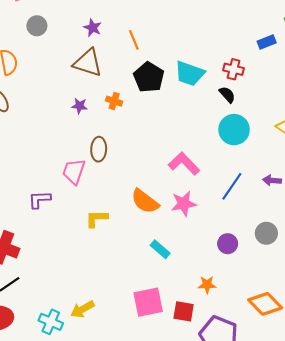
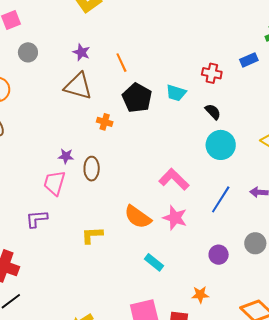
red cross: (234, 69) -> (212, 73), moved
cyan trapezoid: (190, 74) -> (176, 93), size x0.7
purple star: (80, 106) -> (66, 156), moved
pink trapezoid: (74, 171) -> (54, 183), moved
pink star: (184, 204) -> (175, 218), turned 30

